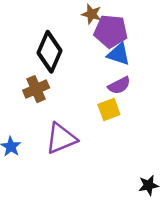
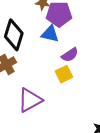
blue triangle: (119, 54) -> (50, 34), moved

